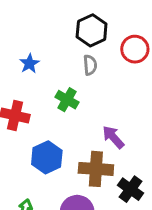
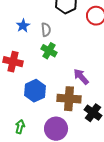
gray semicircle: (90, 65) -> (46, 30), moved

